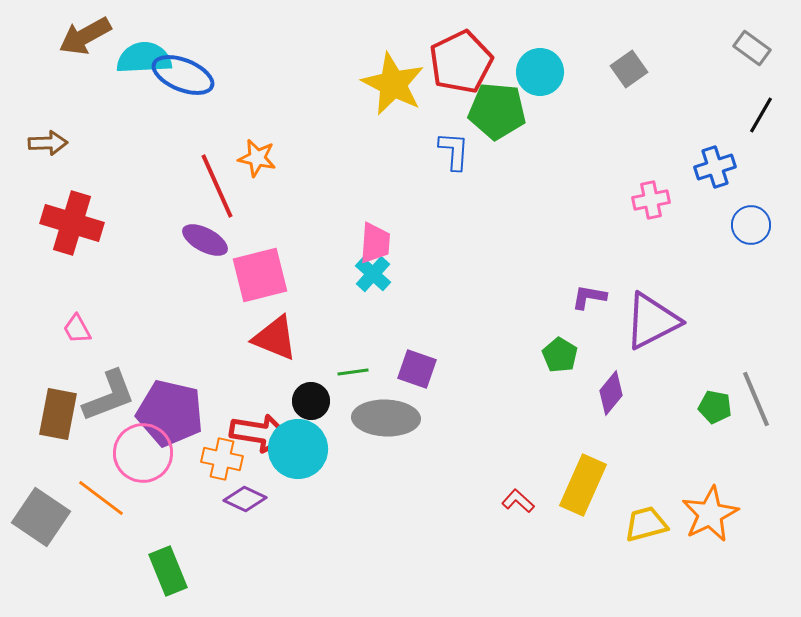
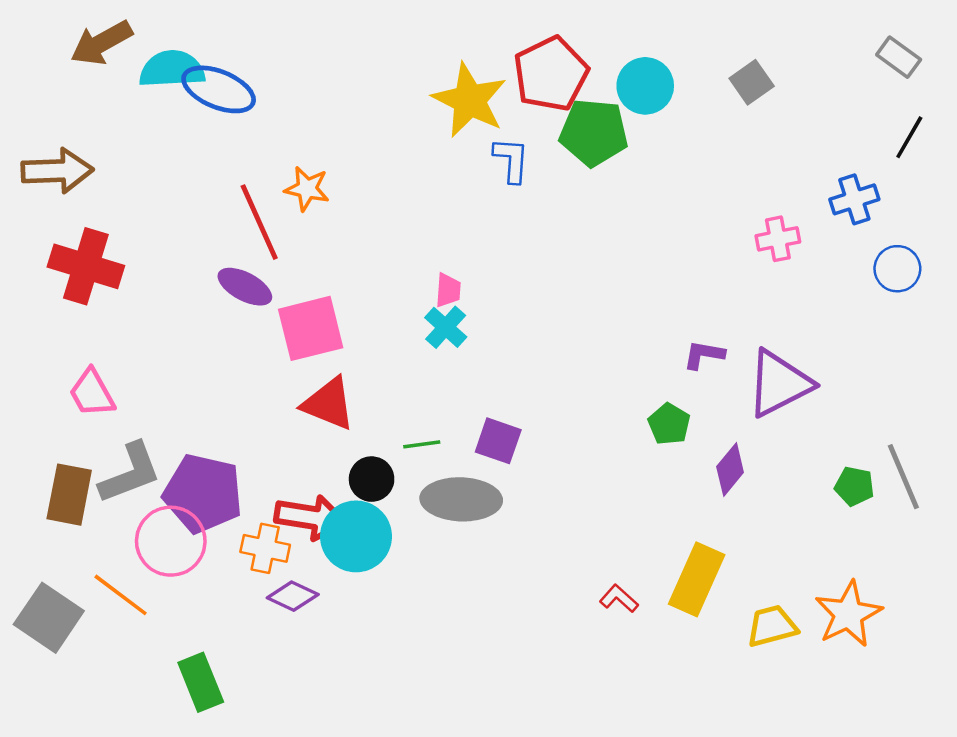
brown arrow: (48, 143) -> (57, 171), size x1.5
blue L-shape: (454, 151) -> (511, 160), moved
pink trapezoid: (375, 243) -> (448, 290), size x0.7
pink trapezoid: (77, 329) -> (92, 393), size x1.4

